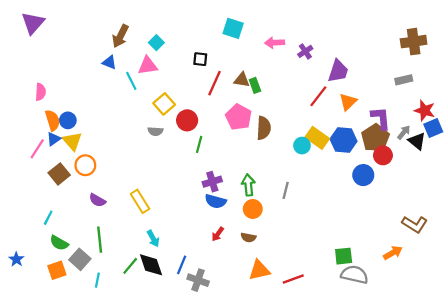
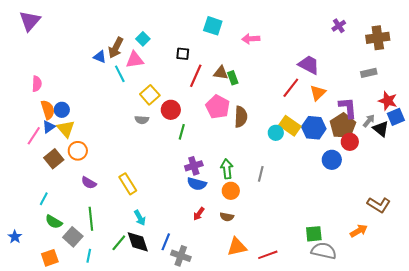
brown arrow: (120, 36) -> (116, 48), moved
purple cross: (305, 51) -> (339, 26), moved
purple trapezoid: (338, 71) -> (309, 65), turned -80
orange square: (57, 270) -> (50, 258), moved

